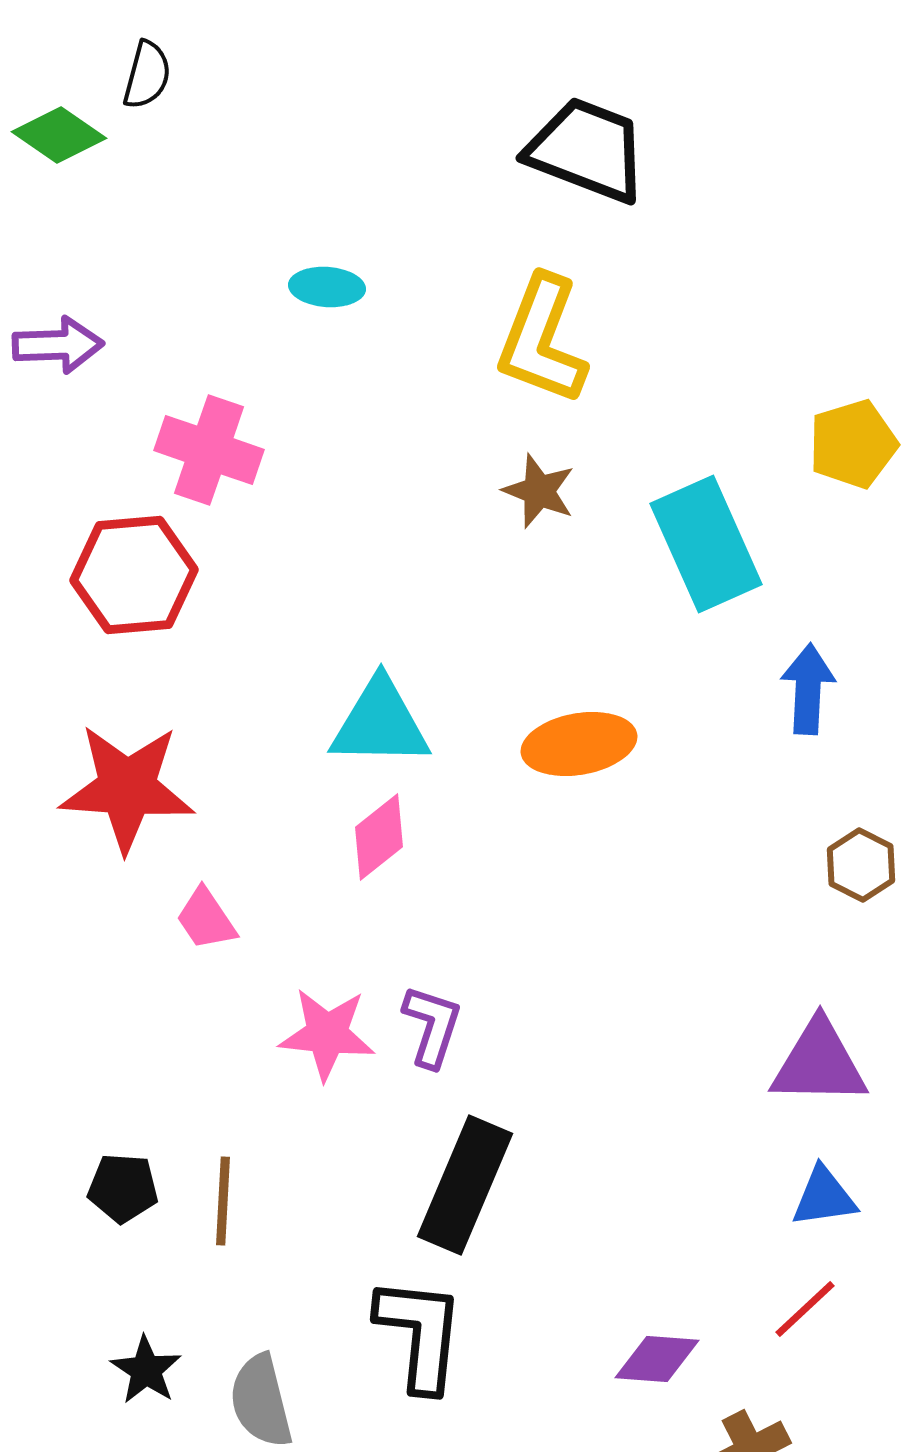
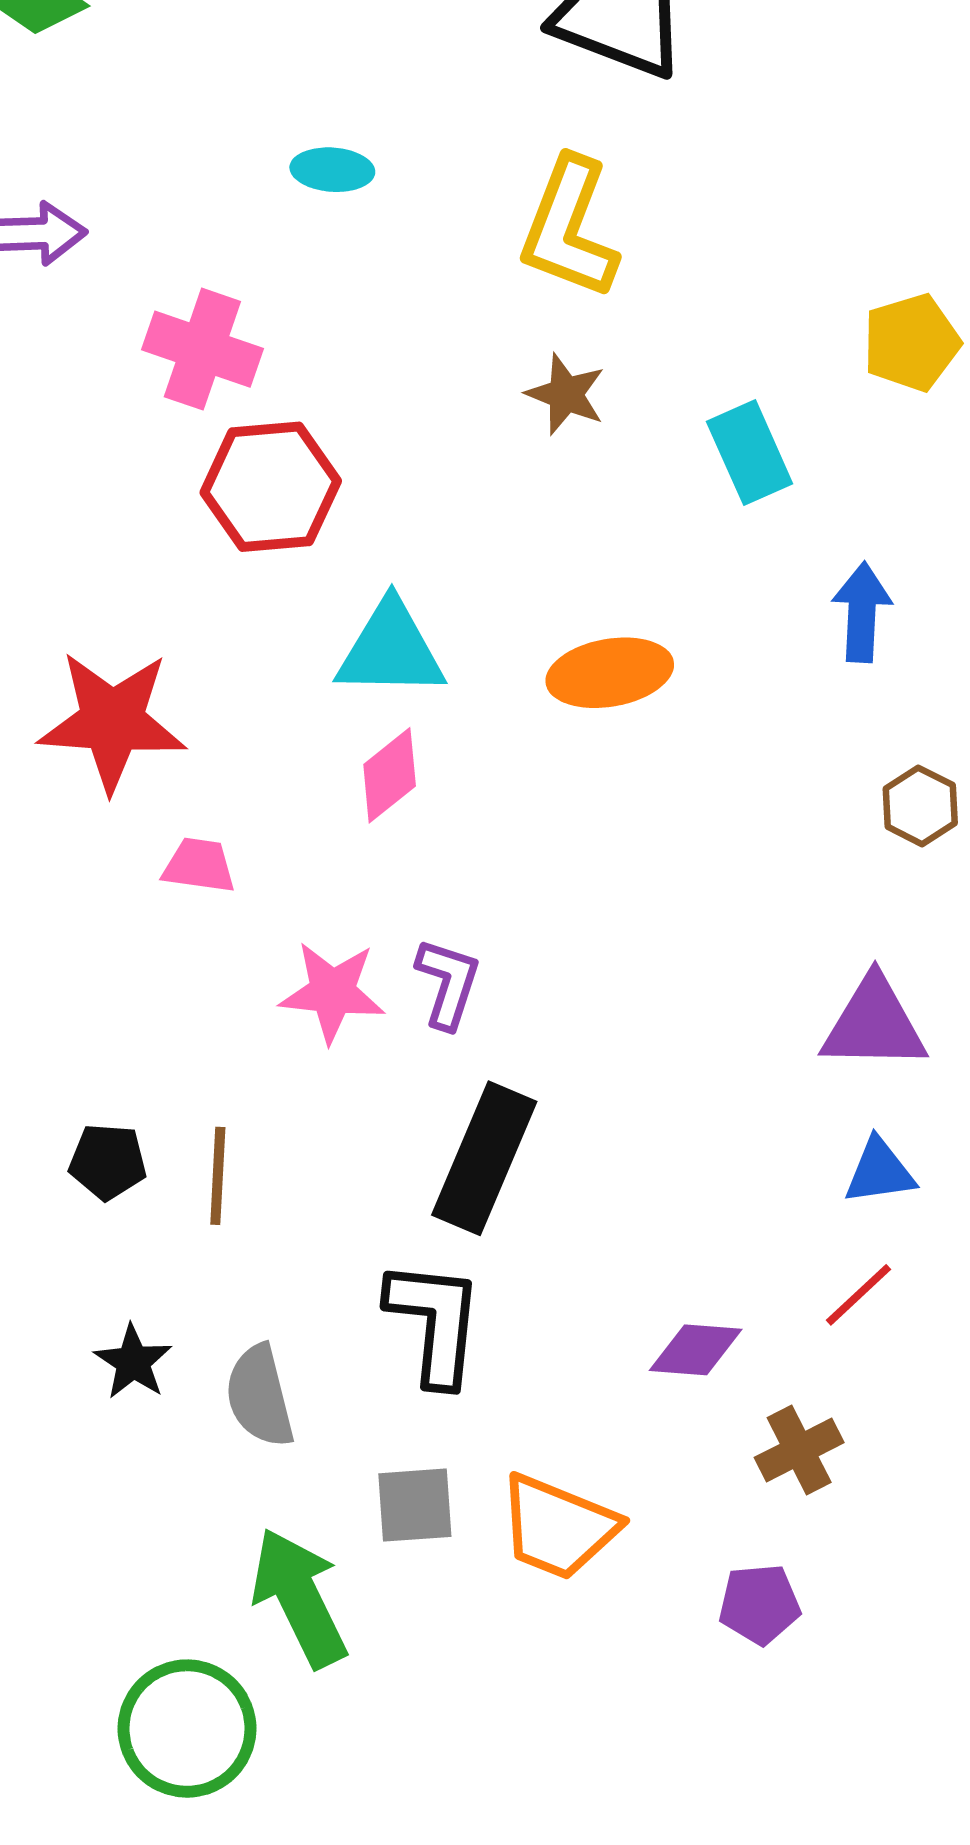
cyan rectangle: (706, 544) -> (750, 453), size x0.7
red hexagon: (134, 575) -> (271, 487), moved
pink trapezoid: (206, 919) -> (199, 865), turned 132

